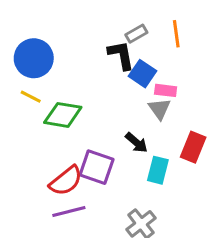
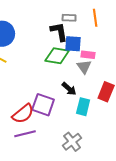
gray rectangle: (136, 34) -> (69, 18), turned 32
blue square: (143, 74) -> (73, 44), turned -30
green diamond: (63, 115) -> (57, 56), moved

